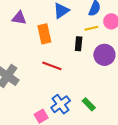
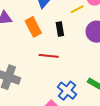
black rectangle: (79, 44) -> (60, 29), moved

